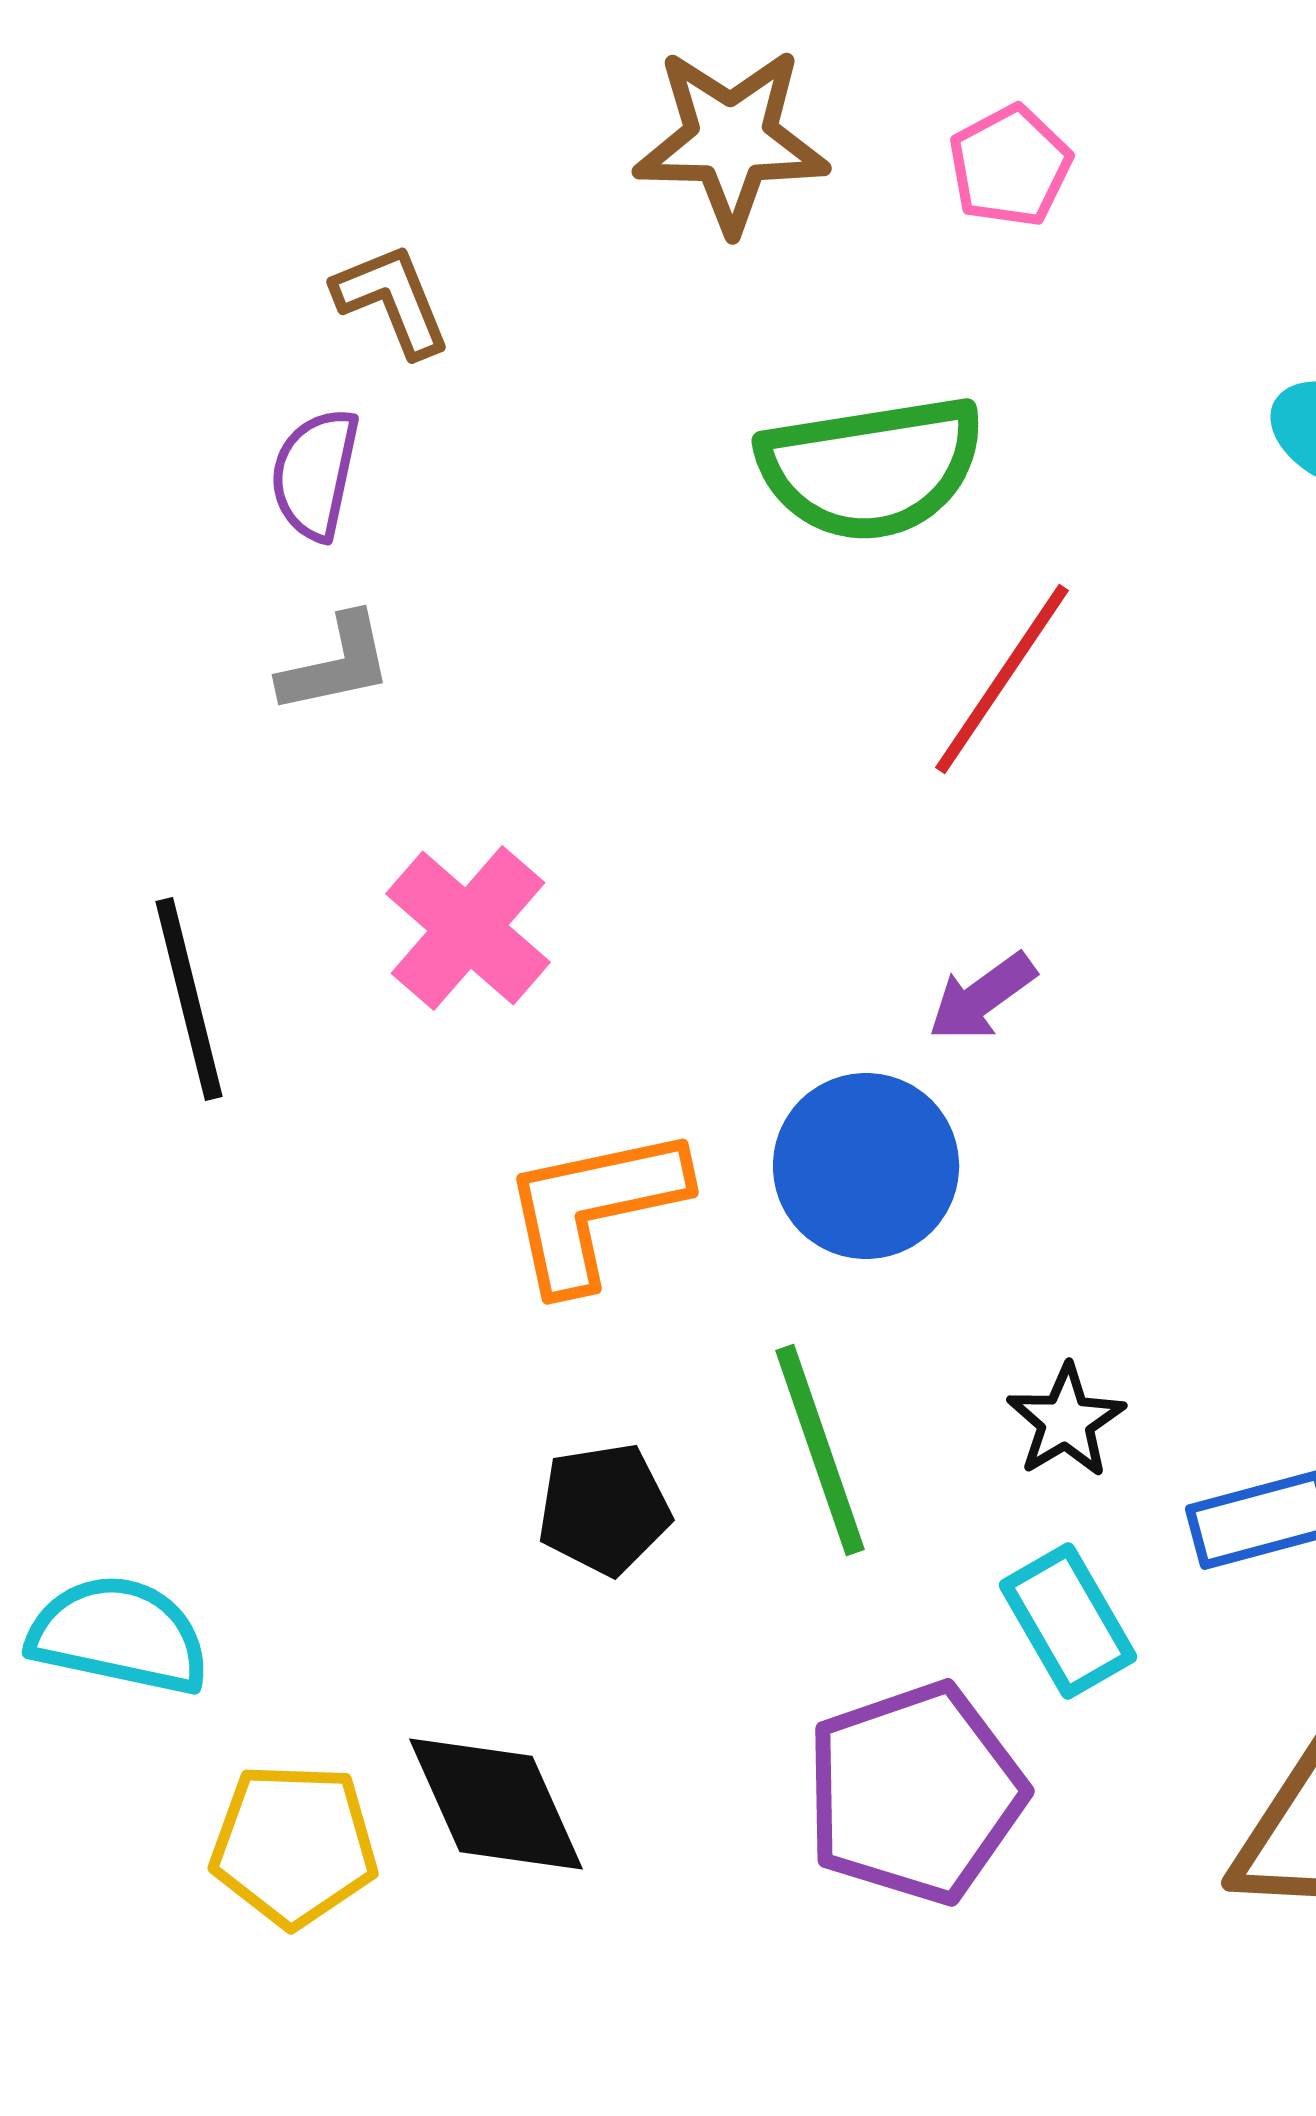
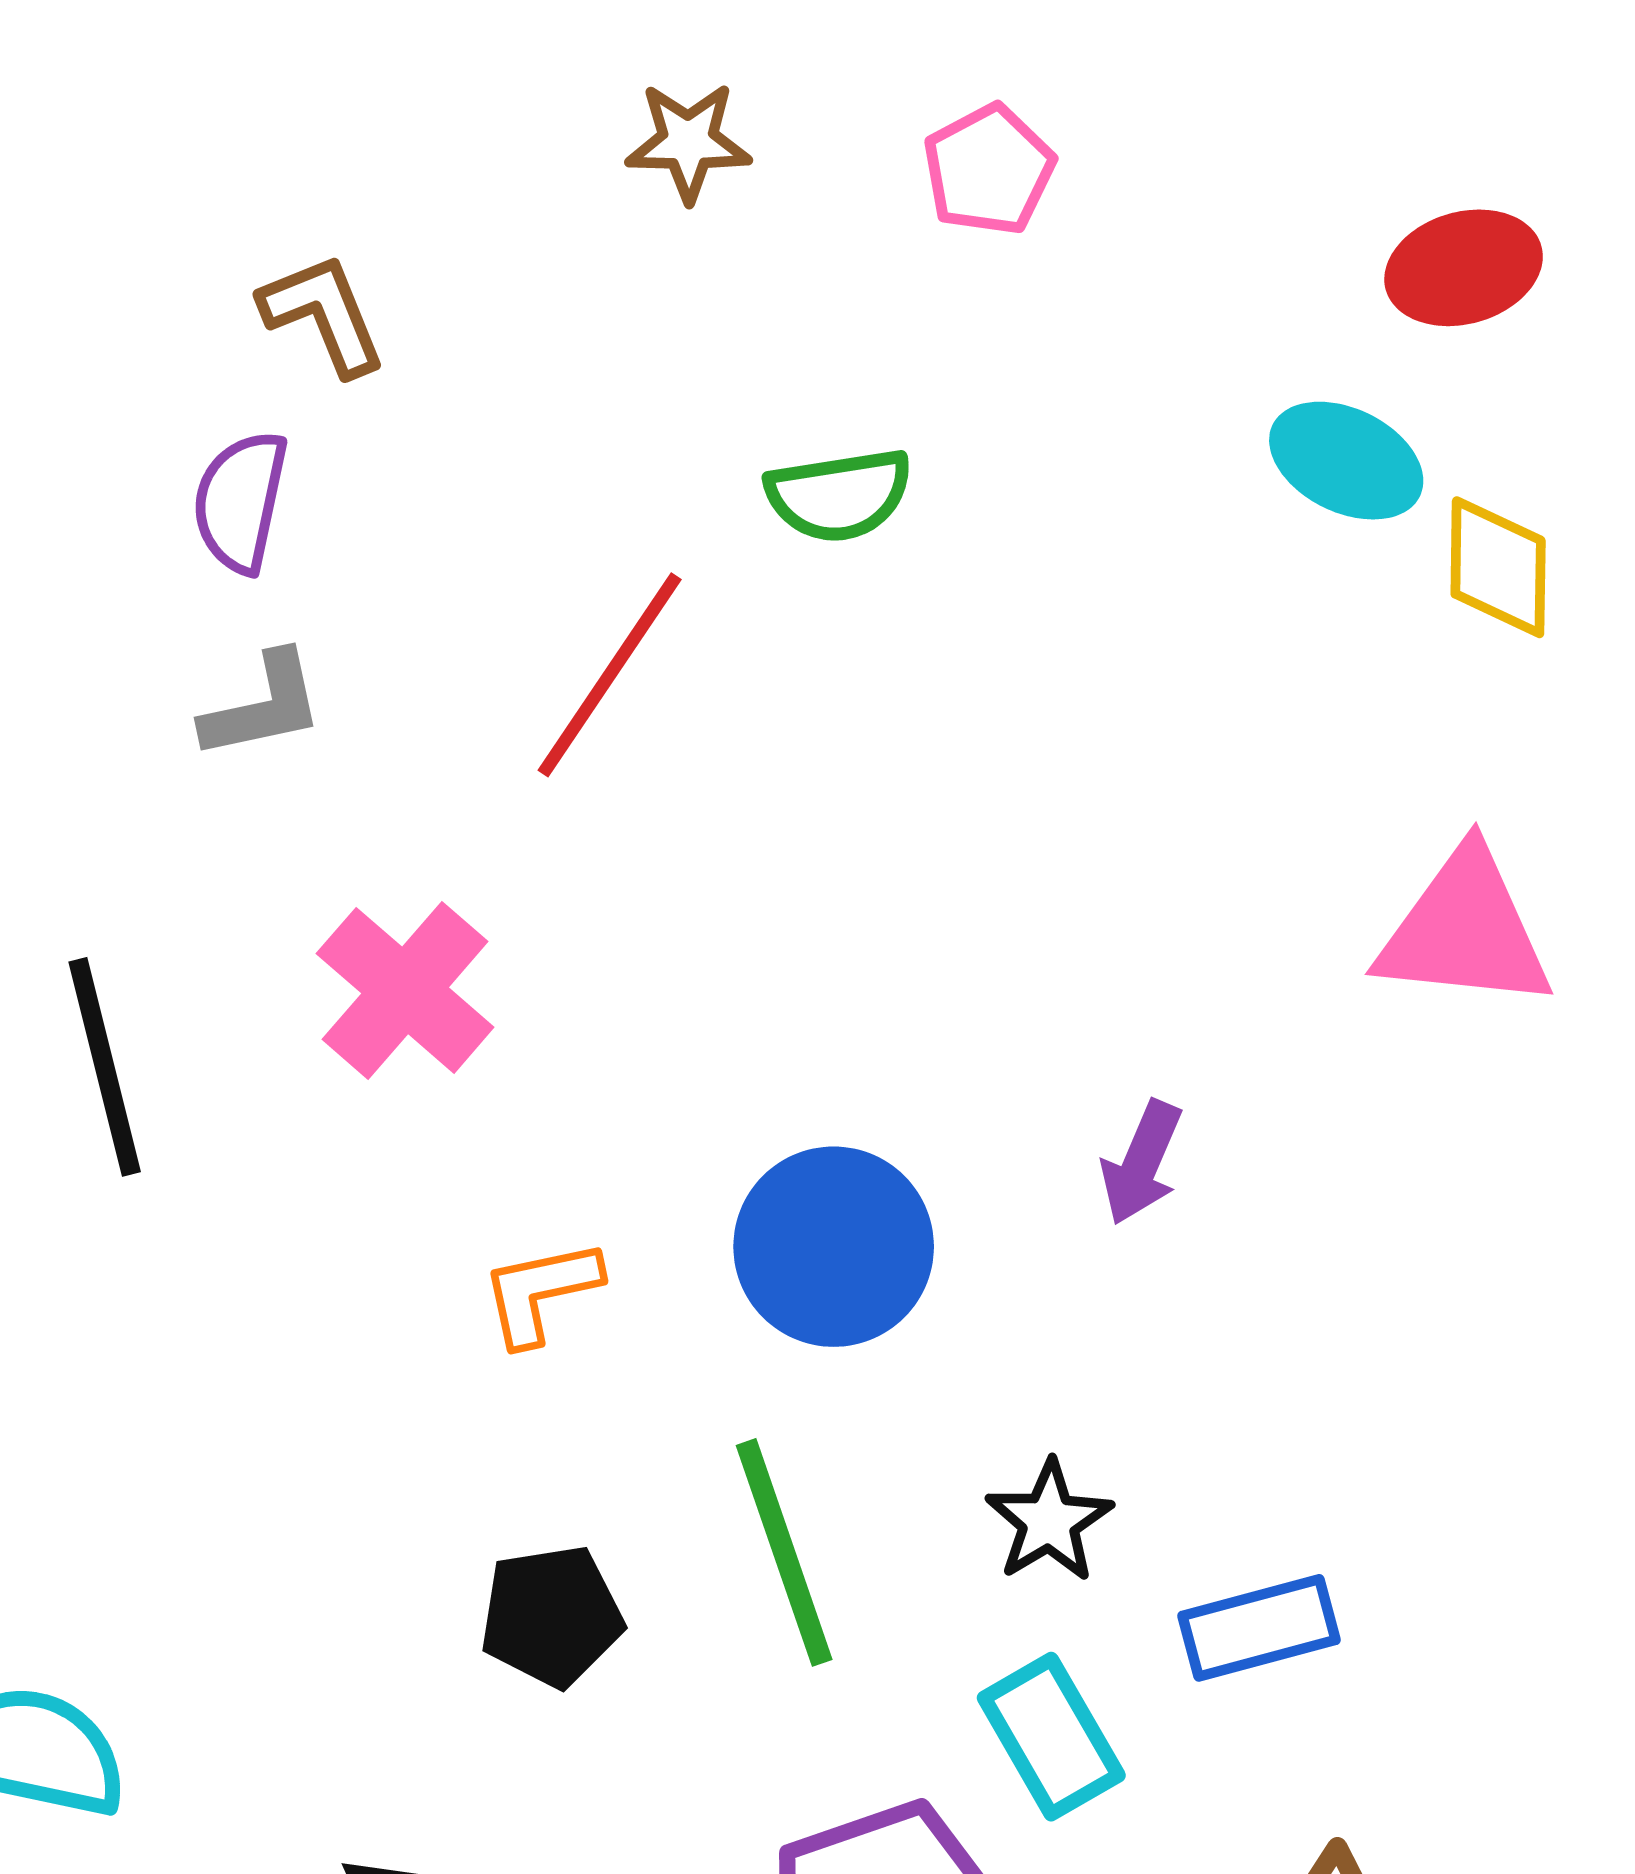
brown star: (731, 140) -> (688, 142), size x0.6
green semicircle: (871, 468) -> (839, 495), size x0.6
red line: (1002, 679) -> (610, 675), moved
purple arrow: (982, 997) -> (1142, 1163), moved, turned -31
orange L-shape: (594, 1208) -> (541, 1292), size x0.6

